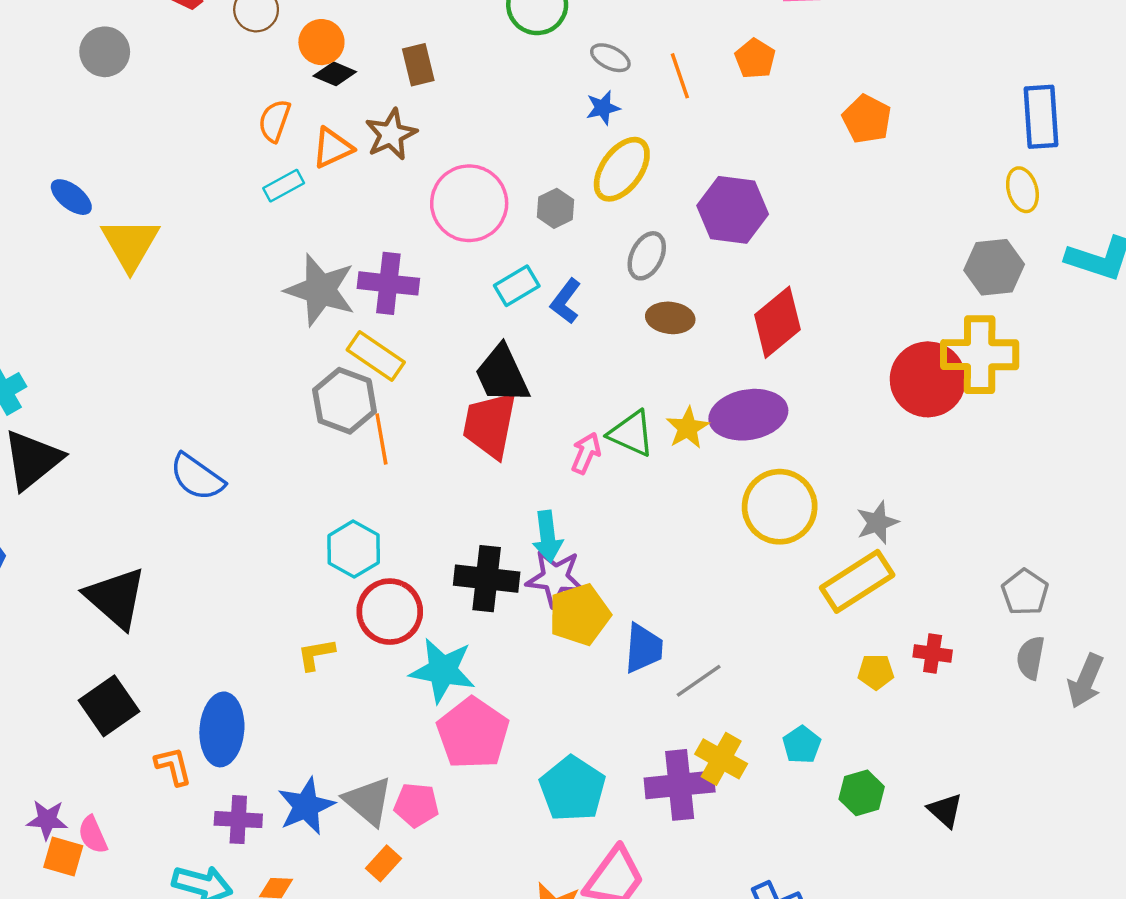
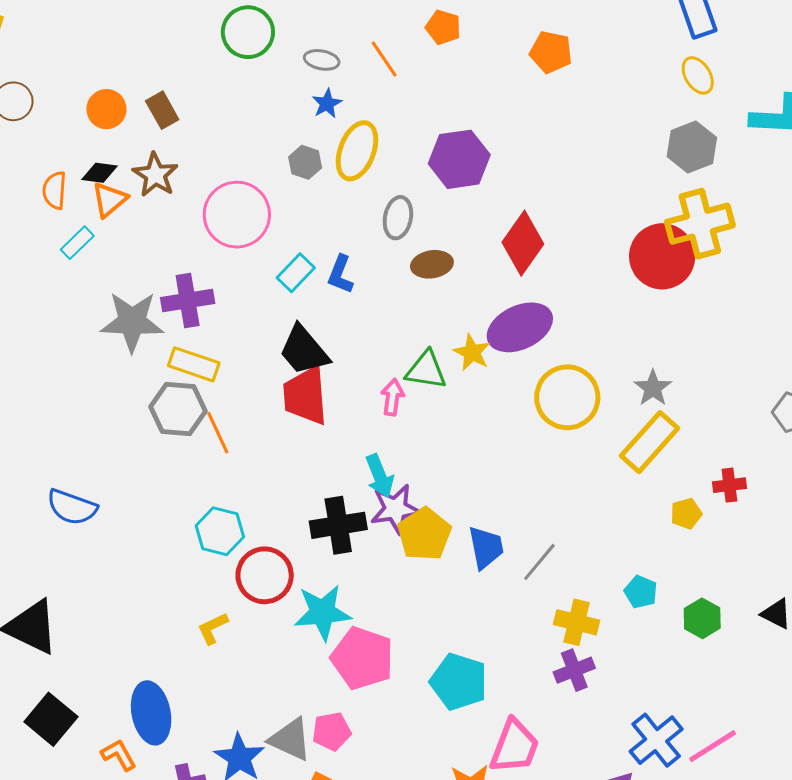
orange circle: (321, 42) -> (106, 109), moved
black diamond: (335, 74) -> (99, 173), moved
gray hexagon: (555, 208) -> (305, 162), moved
purple cross: (680, 785) -> (574, 670), moved, size x0.7

